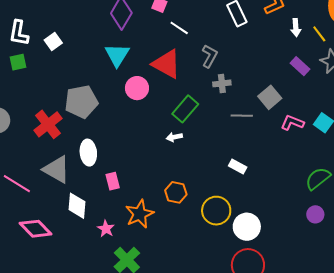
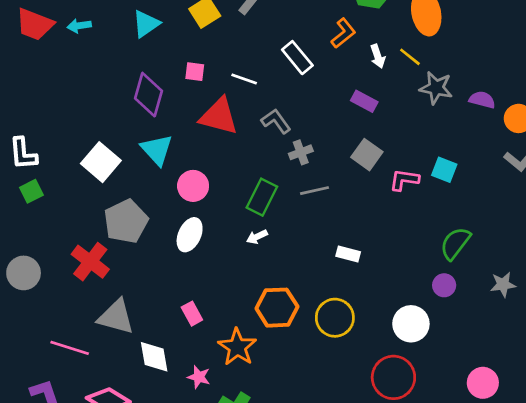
white line: (179, 28) -> (244, 79), moved
white square: (53, 42) -> (101, 162), moved, size x1.6
gray L-shape: (210, 56) -> (276, 121), turned -50
red triangle: (167, 64) -> (219, 116), moved
purple rectangle: (300, 66) -> (364, 101), moved
gray line: (242, 116) -> (315, 191), moved
white ellipse: (88, 153) -> (190, 235), moved, turned 45
orange hexagon: (176, 192) -> (277, 308), size x1.4
purple circle: (315, 214) -> (444, 285), moved
white circle: (247, 227) -> (411, 324), moved

